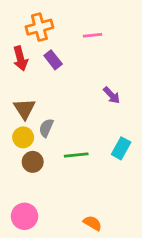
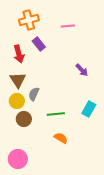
red arrow: (20, 58) -> (19, 54), moved
orange semicircle: (93, 223) -> (61, 138), moved

